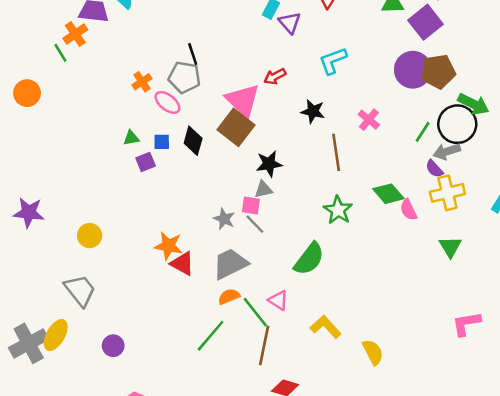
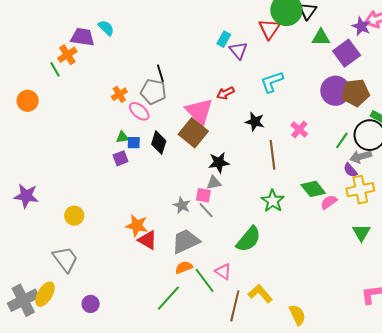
green triangle: (131, 138) -> (122, 137), moved
pink semicircle: (408, 210) -> (329, 202), turned 78
brown line: (264, 345) -> (235, 306), moved

